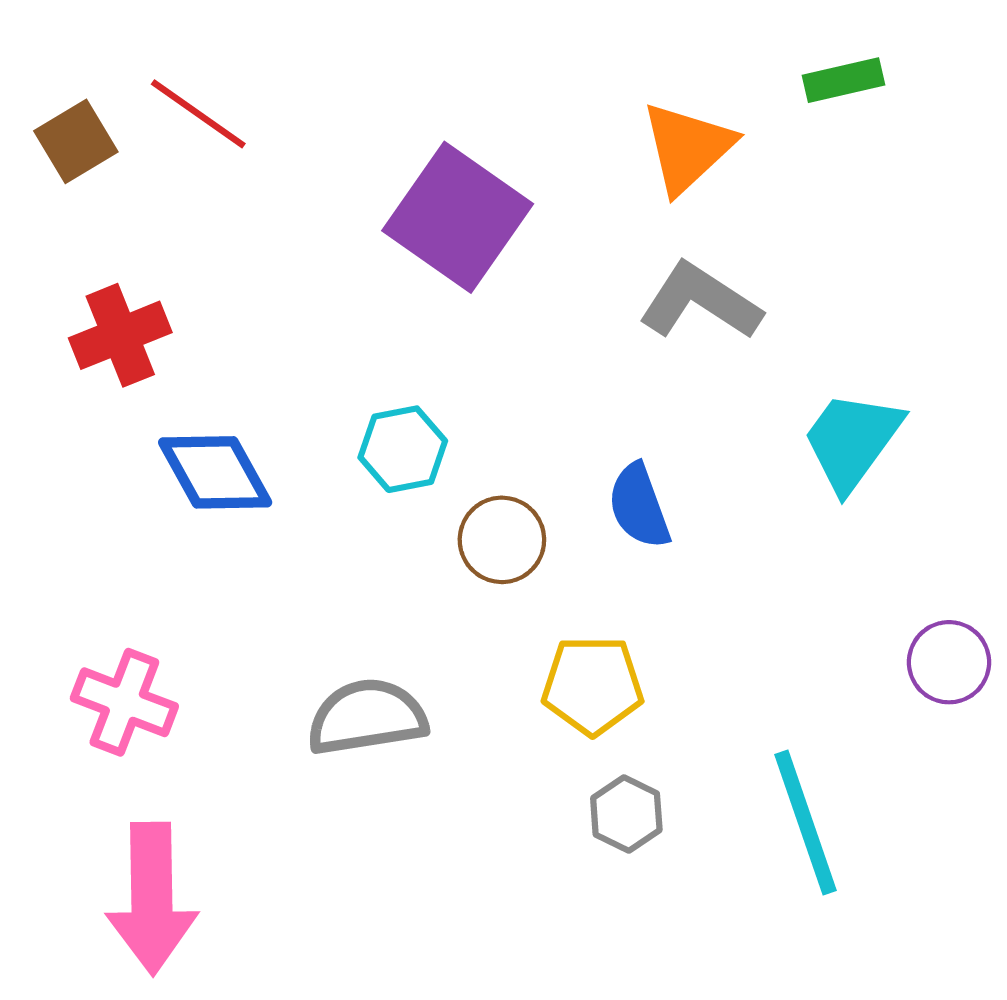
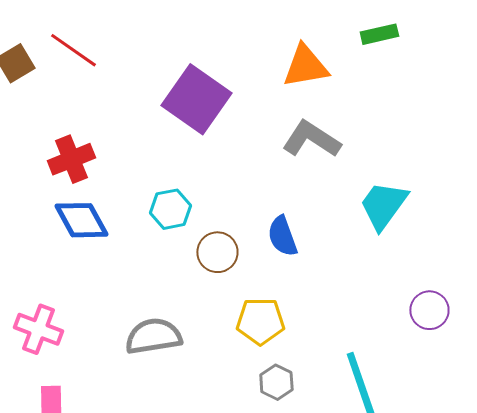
orange triangle: (688, 148) -> (305, 66), turned 33
red cross: (120, 335) -> (71, 159), moved

